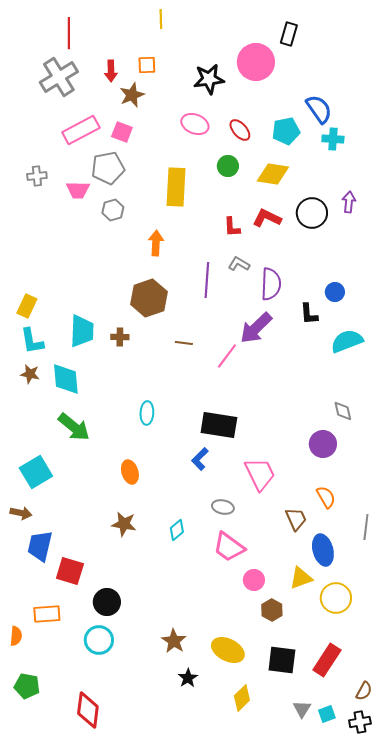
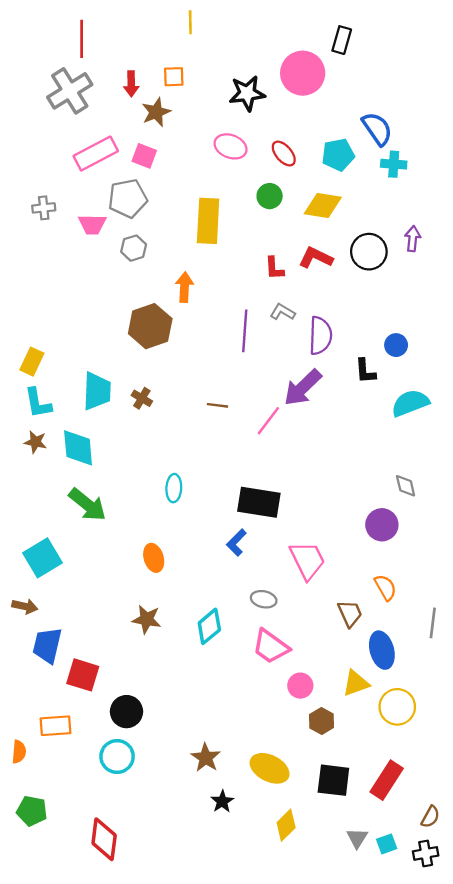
brown hexagon: (149, 298) -> (150, 326), moved
brown cross: (120, 337) -> (142, 398), turned 30
cyan diamond: (177, 530) -> (209, 626), size x1.4

